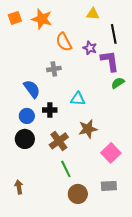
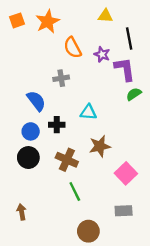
orange star: (42, 19) -> (48, 22), turned 30
brown cross: (59, 141) -> (67, 160), turned -30
brown circle: (78, 194) -> (88, 231), moved

